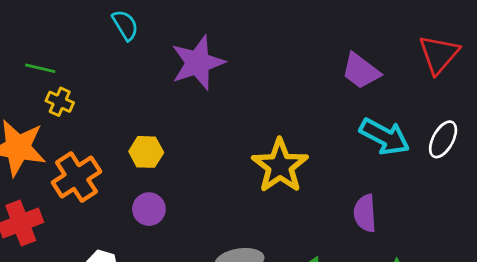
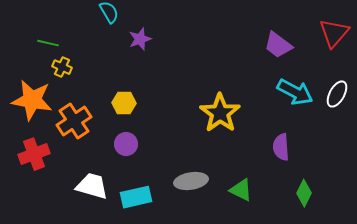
purple star: (198, 63) -> (140, 39), moved, size x0.6

